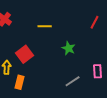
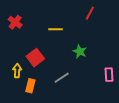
red line: (95, 22) -> (90, 13), moved
gray line: (73, 81) -> (62, 78), moved

